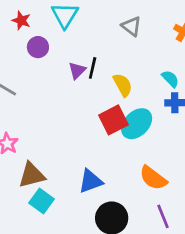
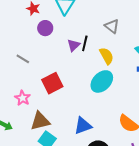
gray triangle: (131, 26) -> (112, 26), moved
red square: (113, 120) -> (52, 83), moved
cyan ellipse: (137, 124) -> (102, 81), moved

